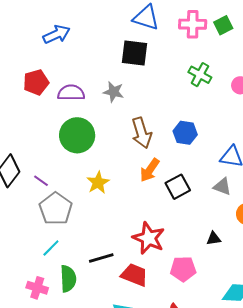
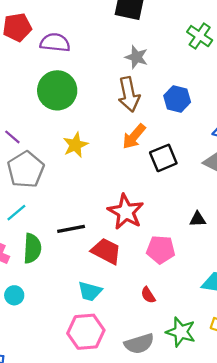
gray star: (114, 92) -> (136, 57), moved

